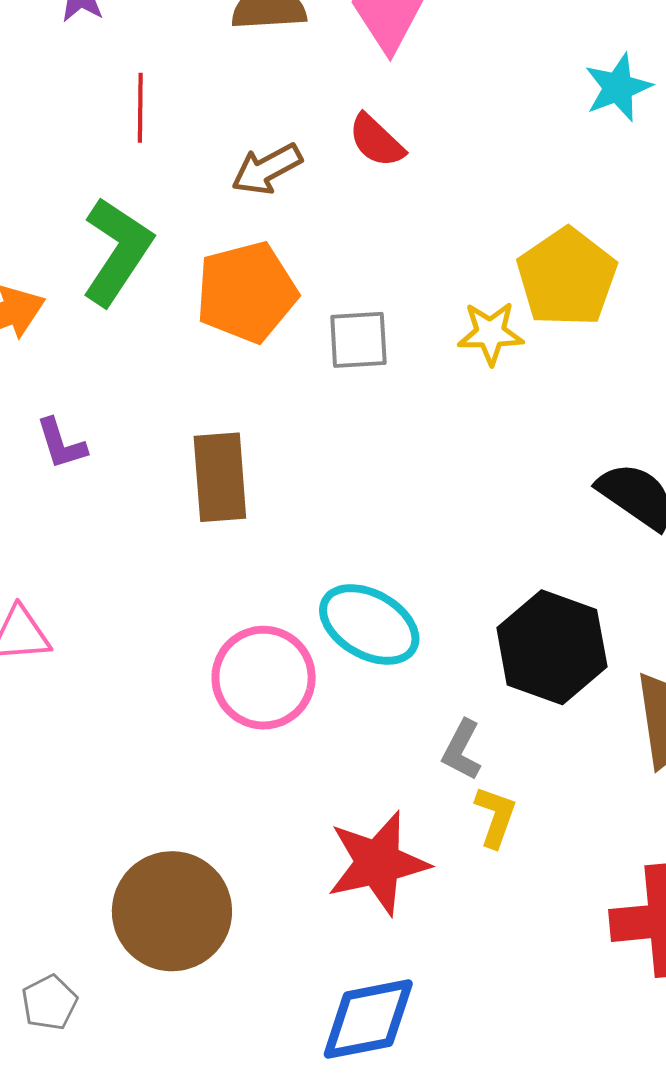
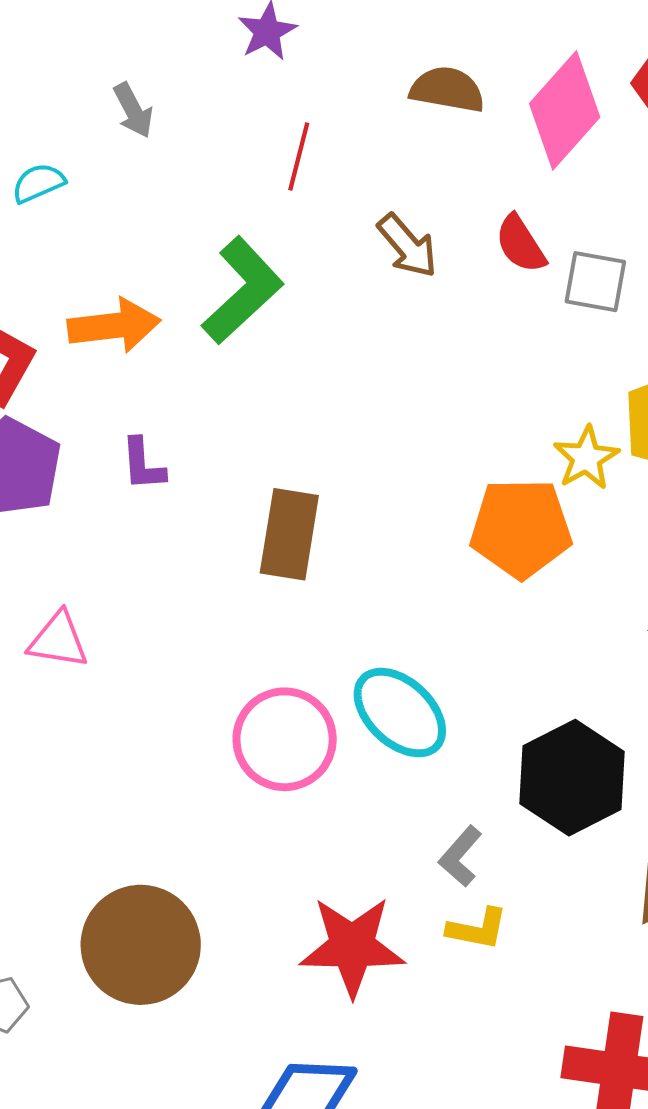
brown arrow: (267, 169) -> (407, 246), turned -116
orange pentagon: (246, 292) -> (521, 528), moved
yellow star: (491, 333) -> (586, 458), turned 30
gray square: (358, 340) -> (595, 282), moved
yellow L-shape: (495, 817) -> (477, 929), turned 68

